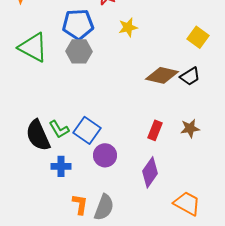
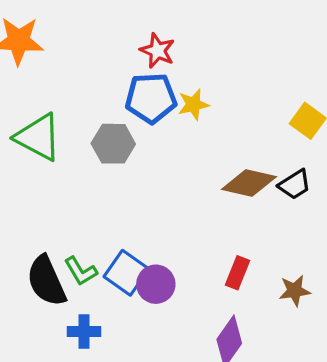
blue pentagon: (78, 24) -> (151, 98), moved
brown star: (190, 128) -> (295, 291), moved
purple circle: (105, 155) -> (156, 284), moved

